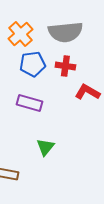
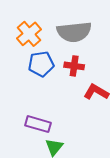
purple rectangle: (29, 103) -> (38, 124), moved

